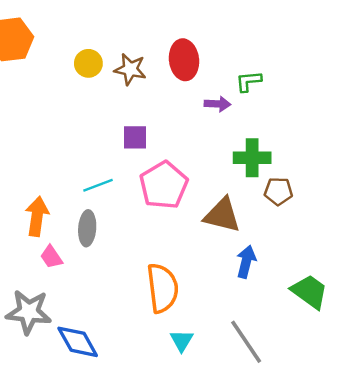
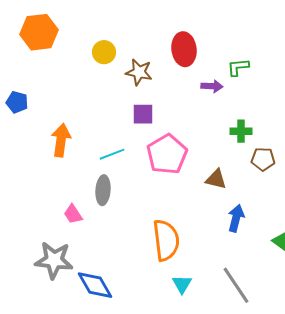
brown star: (130, 69) -> (139, 72), moved
green cross: (252, 158) -> (241, 131), size x0.7
brown triangle: (222, 215) -> (216, 179), size x0.7
orange arrow: (37, 216) -> (61, 140), moved

